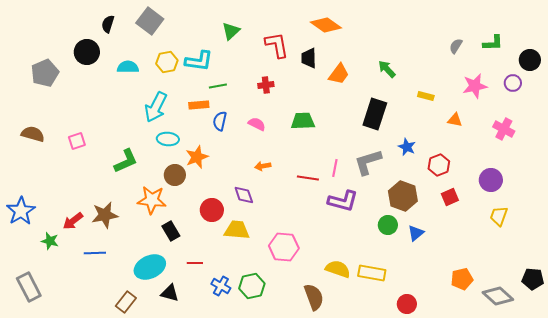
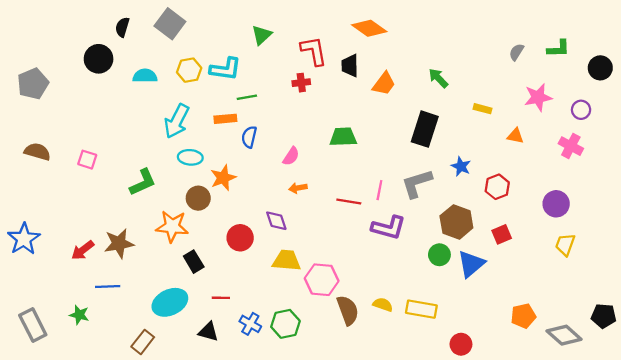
gray pentagon: (45, 73) -> (33, 84), moved
purple circle: (513, 83) -> (581, 110), moved
red cross: (266, 85) -> (301, 83), moved
pink semicircle: (257, 124) -> (291, 156), moved, turned 96
pink square: (77, 141) -> (87, 160), turned 36
red square: (450, 197) -> (502, 234), moved
yellow trapezoid: (237, 230) -> (287, 260), moved
blue triangle: (416, 233) -> (471, 264), size x1.5
green star: (50, 241) -> (79, 315), moved
yellow semicircle: (338, 269) -> (383, 305), size x0.7
black triangle: (170, 293) -> (208, 332), moved
brown semicircle: (314, 297) -> (348, 310), moved

